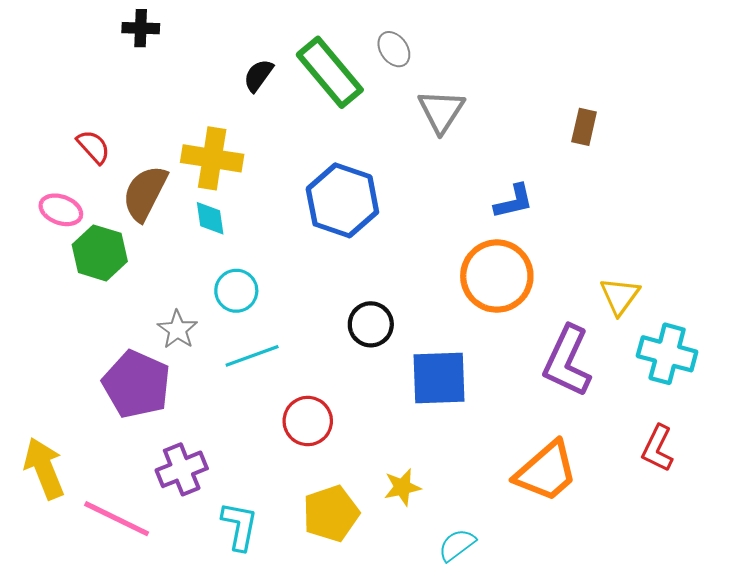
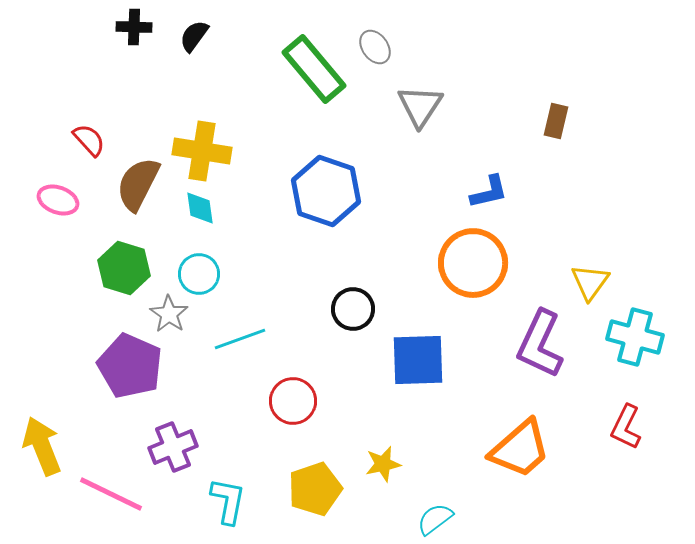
black semicircle: (258, 75) -> (194, 36), moved
green hexagon: (100, 253) -> (124, 268), moved
cyan circle: (236, 291) -> (199, 274), moved

